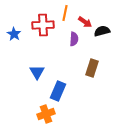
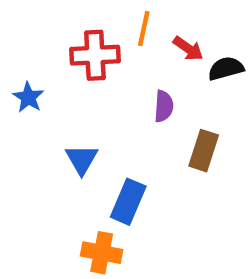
blue star: (14, 34) -> (28, 97), moved
purple semicircle: (74, 39) -> (164, 106), moved
orange cross: (46, 114) -> (102, 253), turned 30

